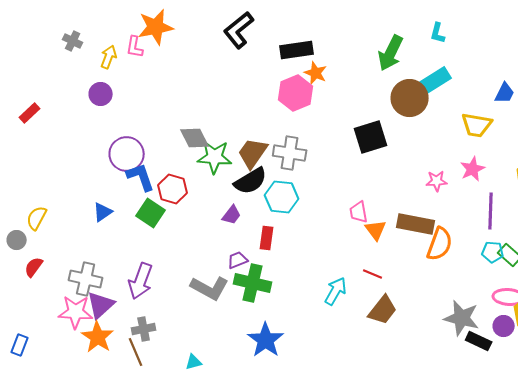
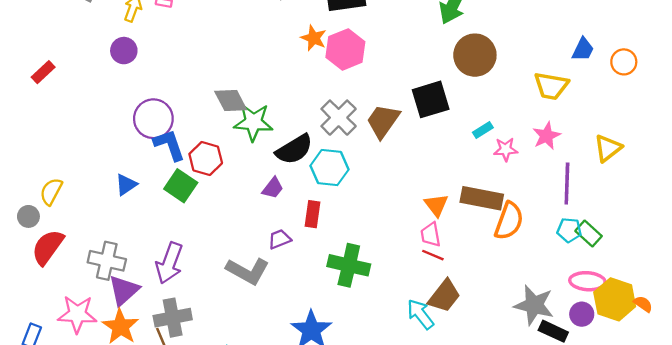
orange star: (316, 73) -> (314, 38), moved
cyan rectangle: (433, 82) -> (483, 130), moved, size x0.5
brown trapezoid: (253, 153) -> (383, 121), moved
gray cross: (290, 153) -> (339, 118), turned 36
pink trapezoid: (359, 212) -> (431, 235), moved
red semicircle: (34, 267) -> (48, 247), size x1.6
green cross: (253, 283) -> (349, 265), moved
cyan arrow: (336, 291) -> (420, 314), moved, turned -68
pink star: (76, 312) -> (77, 314), moved
gray cross: (144, 329) -> (173, 318), size x1.4

